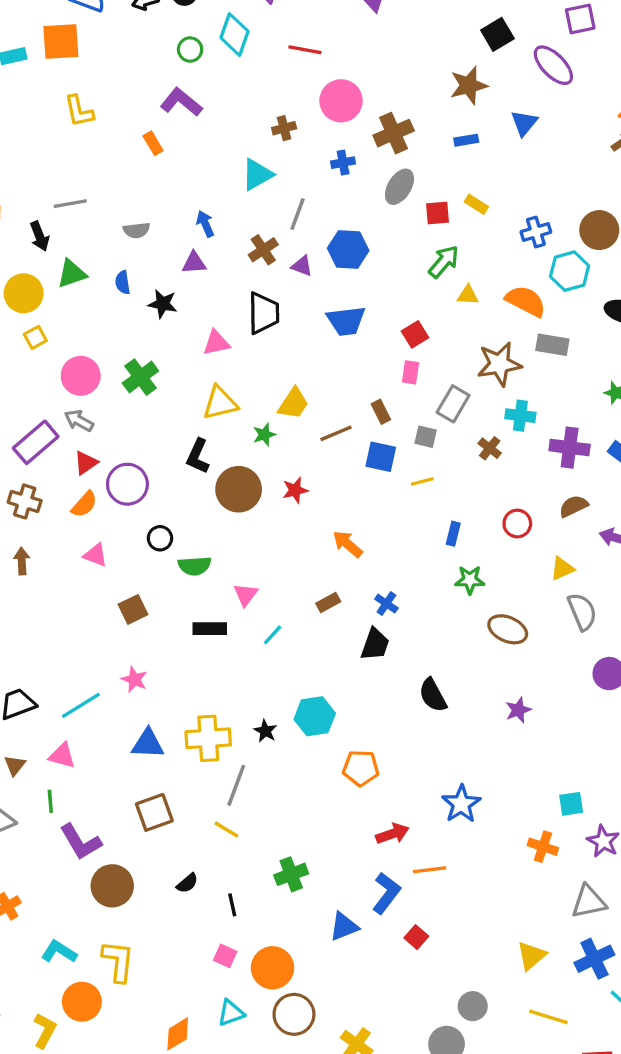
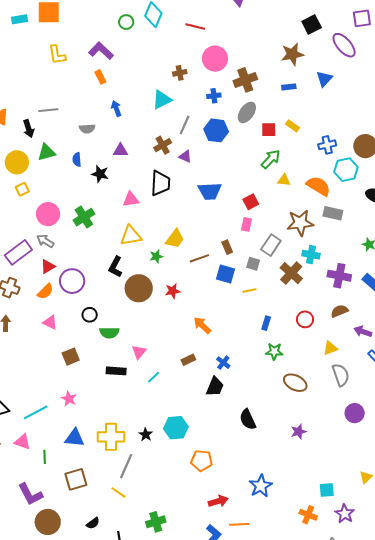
purple L-shape: (181, 102) -> (101, 51), moved
blue arrow: (205, 224) -> (116, 108), moved
blue hexagon: (348, 249) -> (216, 130), moved
brown cross: (490, 448) -> (291, 273), size x1.6
green line: (50, 801) -> (45, 457), moved

